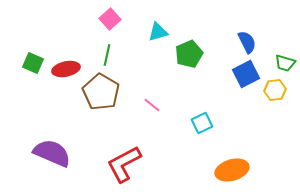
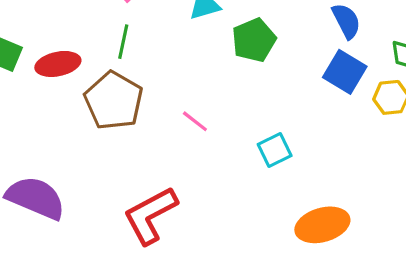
blue square: (246, 74) -> (345, 72), turned -32

